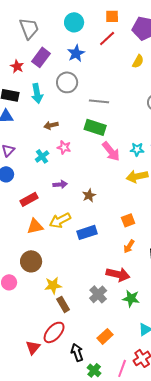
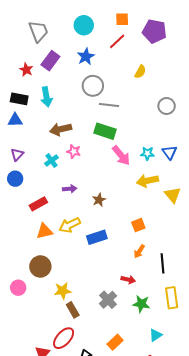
yellow semicircle: (138, 61) -> (140, 72), moved
gray circle: (67, 82) -> (93, 86), moved
brown arrow: (51, 125) -> (61, 129), size x1.5
red arrow: (118, 274) -> (128, 280), size x0.6

